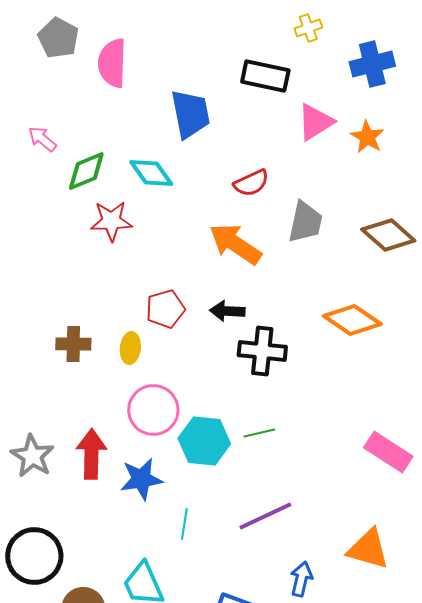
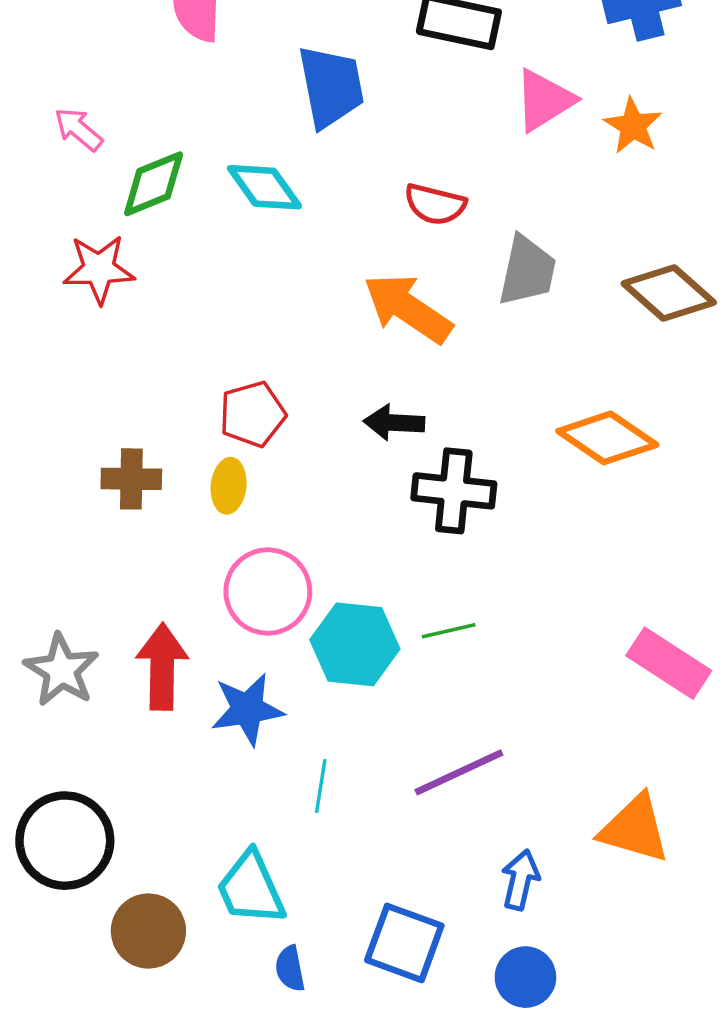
red semicircle: (251, 183) -> (435, 204), turned 39
red star: (111, 221) -> (99, 269), moved
red pentagon: (165, 309) -> (252, 414), moved

